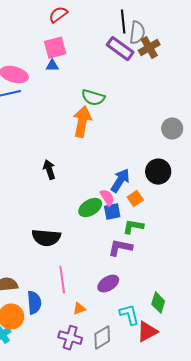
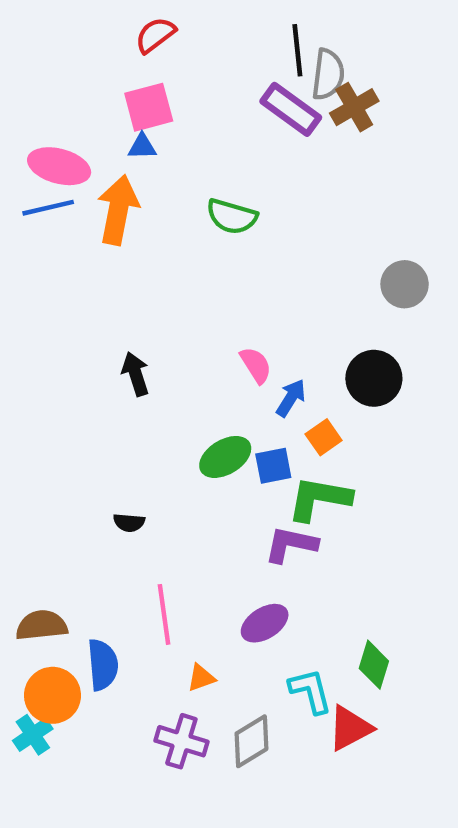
orange arrow: (82, 122) -> (118, 210), moved
blue arrow: (120, 181) -> (291, 398), size x0.7
pink semicircle: (107, 198) -> (256, 365), moved
green L-shape: (133, 227) -> (319, 499), size x1.4
black semicircle: (46, 238) -> (129, 523), size x0.5

